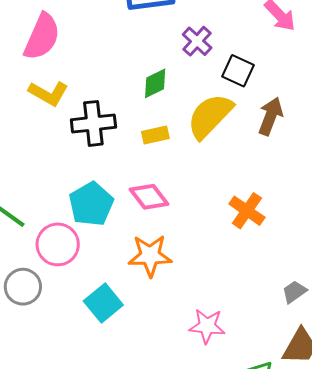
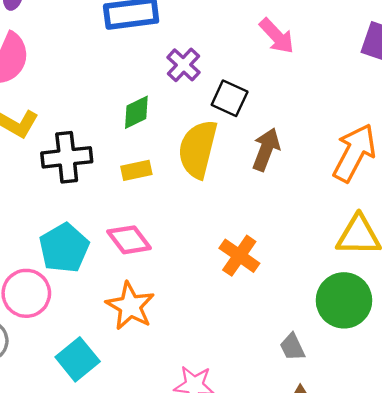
yellow semicircle: (210, 116) -> (198, 149), turned -30
orange star: (150, 256) -> (130, 306), turned 30
gray trapezoid: (294, 292) -> (292, 347), turned -80

